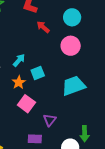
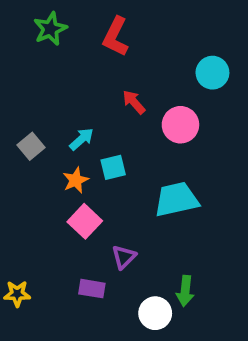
cyan circle: (72, 17) -> (212, 73), moved
red arrow: (43, 27) -> (134, 102), moved

